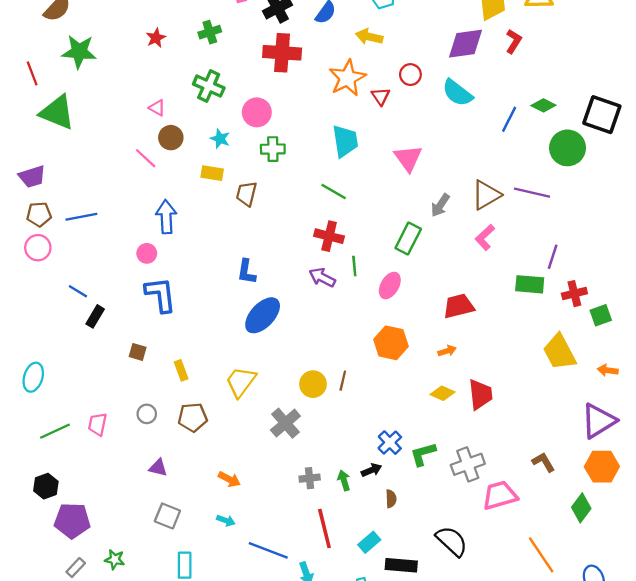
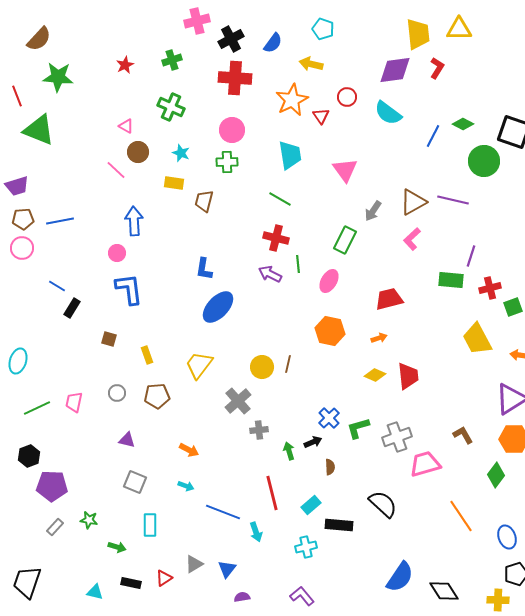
pink circle: (257, 112) -> (232, 130), moved
gray cross: (310, 478) -> (259, 430), moved

